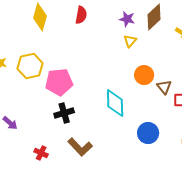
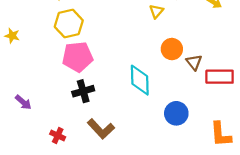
yellow hexagon: (30, 66) -> (69, 24), moved

